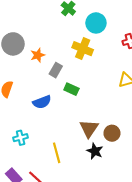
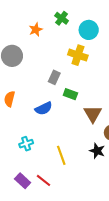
orange star: (38, 55) -> (36, 30), moved
brown triangle: (89, 128) -> (93, 114), moved

